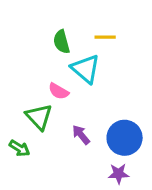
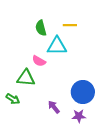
cyan triangle: (86, 69) -> (57, 46), turned -40
green triangle: (39, 117) -> (26, 78), turned -42
purple arrow: (81, 135) -> (54, 107), moved

